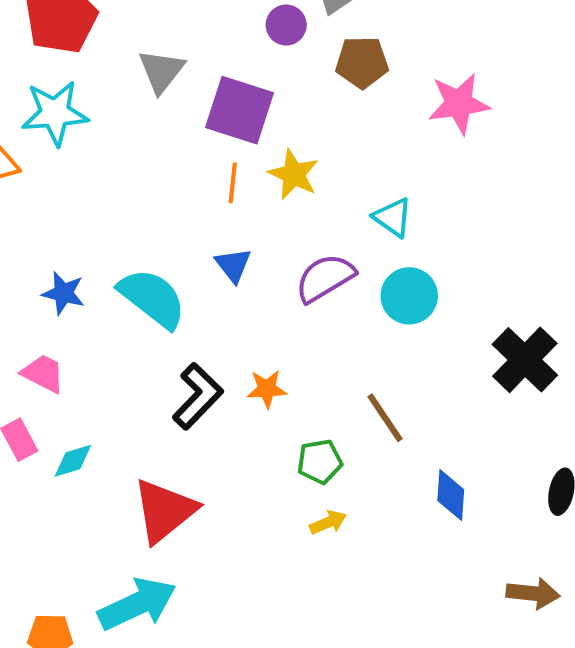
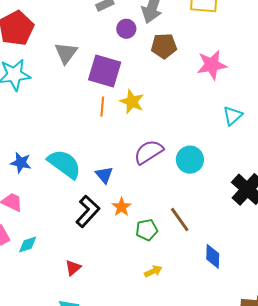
cyan triangle: (393, 217) -> (233, 116), moved, turned 45
blue triangle: (233, 265) -> (104, 175), moved
orange star: (267, 389) -> (122, 207), turned -30
green pentagon: (320, 462) -> (147, 230), moved
red triangle: (164, 511) -> (73, 268), size x0.5

